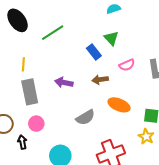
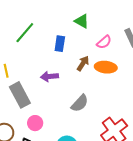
blue rectangle: (94, 52) -> (60, 44), moved, turned 63
brown arrow: (100, 80) -> (83, 63), turned 147
orange ellipse: (119, 105) -> (106, 67), moved

